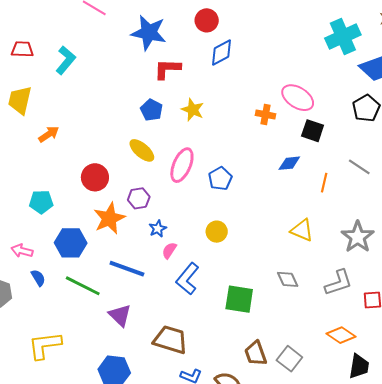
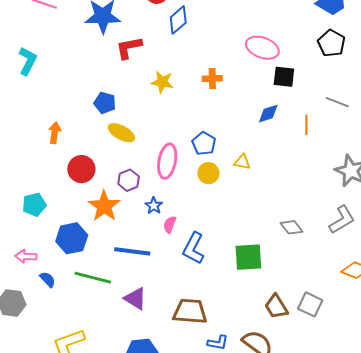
blue pentagon: (152, 110) -> (105, 103), moved
orange cross: (266, 115) -> (212, 78), moved
orange arrow: (49, 134) -> (55, 133), moved, turned -35
pink ellipse: (182, 165) -> (167, 161), moved
yellow triangle: (302, 230) -> (242, 162), moved, size x0.7
yellow circle: (217, 232) -> (208, 173), moved

